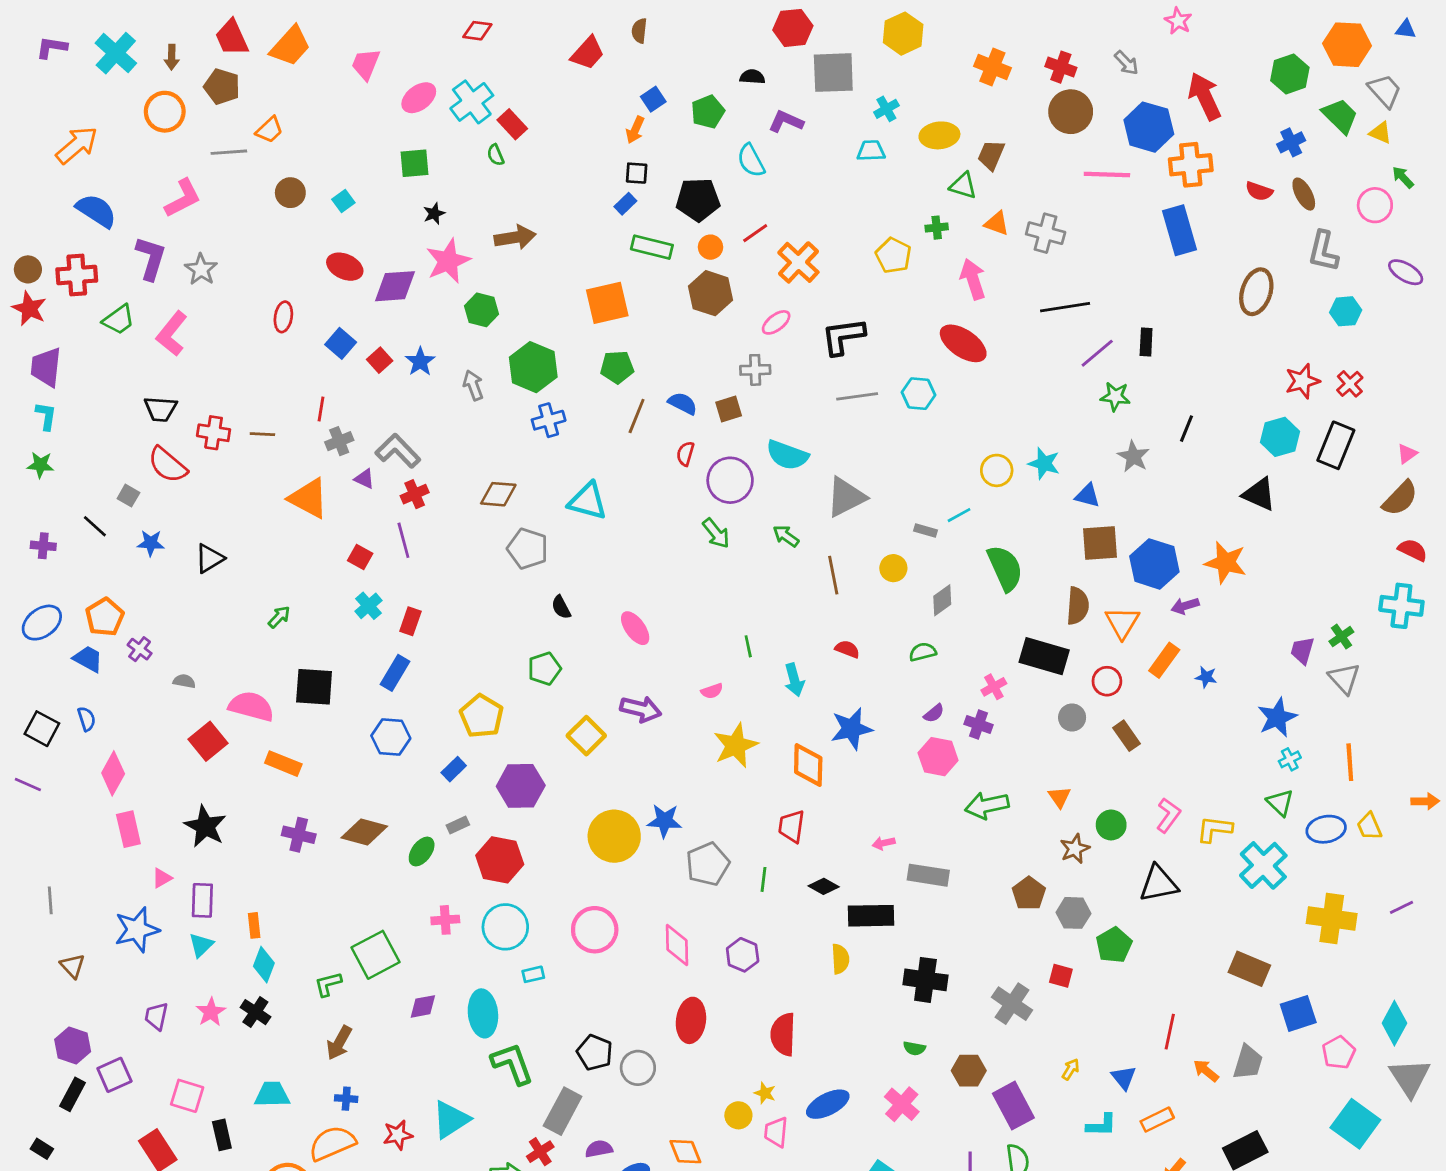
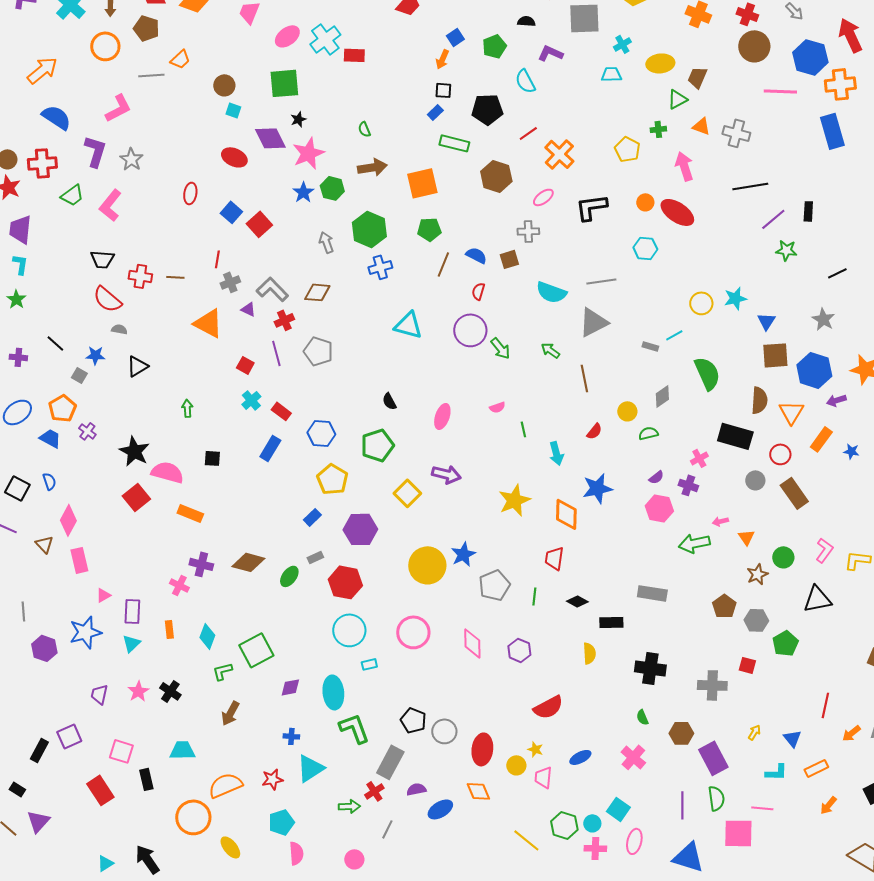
red rectangle: (512, 124) -> (354, 55), turned -45
green semicircle: (496, 155) -> (364, 129), moved
green square: (415, 163) -> (284, 83), size x1.4
green triangle: (963, 186) -> (677, 99), turned -45
brown circle: (290, 193) -> (224, 85), moved
cyan square: (343, 201) -> (233, 110), turned -35
brown arrow: (515, 237) -> (372, 167), moved
orange circle: (711, 247) -> (645, 202), moved
purple diamond: (395, 286) -> (270, 138), moved, turned 68
red square: (380, 360) -> (259, 224), size x1.4
blue star: (420, 362) -> (303, 192), moved
gray line: (857, 396) -> (601, 281), moved
black line: (1187, 429) -> (837, 273), turned 42
gray star: (1133, 456) -> (823, 319), moved
cyan star: (1044, 463) -> (735, 298), turned -30
green star: (40, 465) -> (16, 299), turned 30
purple circle: (730, 480) -> (470, 330), moved
brown diamond: (498, 494) -> (317, 292), moved
gray square: (128, 496) -> (79, 375), moved
blue triangle: (1087, 496) -> (766, 321), turned 48
gray pentagon: (528, 549) -> (318, 351), moved
yellow circle: (893, 568) -> (627, 411), moved
green arrow: (279, 617) -> (187, 408), turned -48
red rectangle: (410, 621) -> (281, 411), turned -72
pink ellipse: (635, 628) -> (442, 416), turned 55
red semicircle: (847, 649) -> (594, 431), turned 108
green pentagon: (544, 669) -> (377, 445), size x1.4
gray semicircle: (184, 681) -> (119, 329), moved
black square: (314, 687) -> (212, 458), size x0.6
pink semicircle: (712, 691) -> (497, 407), moved
brown rectangle: (1126, 736) -> (794, 493), size x1.4
blue hexagon: (391, 737) -> (321, 433), moved
blue star: (664, 821) -> (463, 554), turned -30
black star: (205, 826) -> (134, 451), moved
pink arrow: (884, 843) -> (720, 521), moved
black rectangle: (871, 916) -> (611, 622), size x0.7
pink cross: (445, 920) -> (179, 585), moved, turned 30
cyan diamond: (264, 965) -> (207, 636), moved
brown triangle: (73, 966) -> (44, 544), moved
gray cross: (1012, 1004) -> (712, 685), turned -32
red ellipse: (691, 1020) -> (482, 749), moved
red semicircle: (783, 1034) -> (548, 707), turned -120
purple hexagon: (73, 1046) -> (44, 648), moved
green semicircle: (914, 1048) -> (642, 717), turned 56
orange arrow: (1206, 1071) -> (851, 733), turned -78
blue cross: (346, 1099) -> (291, 736), moved
blue ellipse: (828, 1104) -> (580, 757), size x0.7

